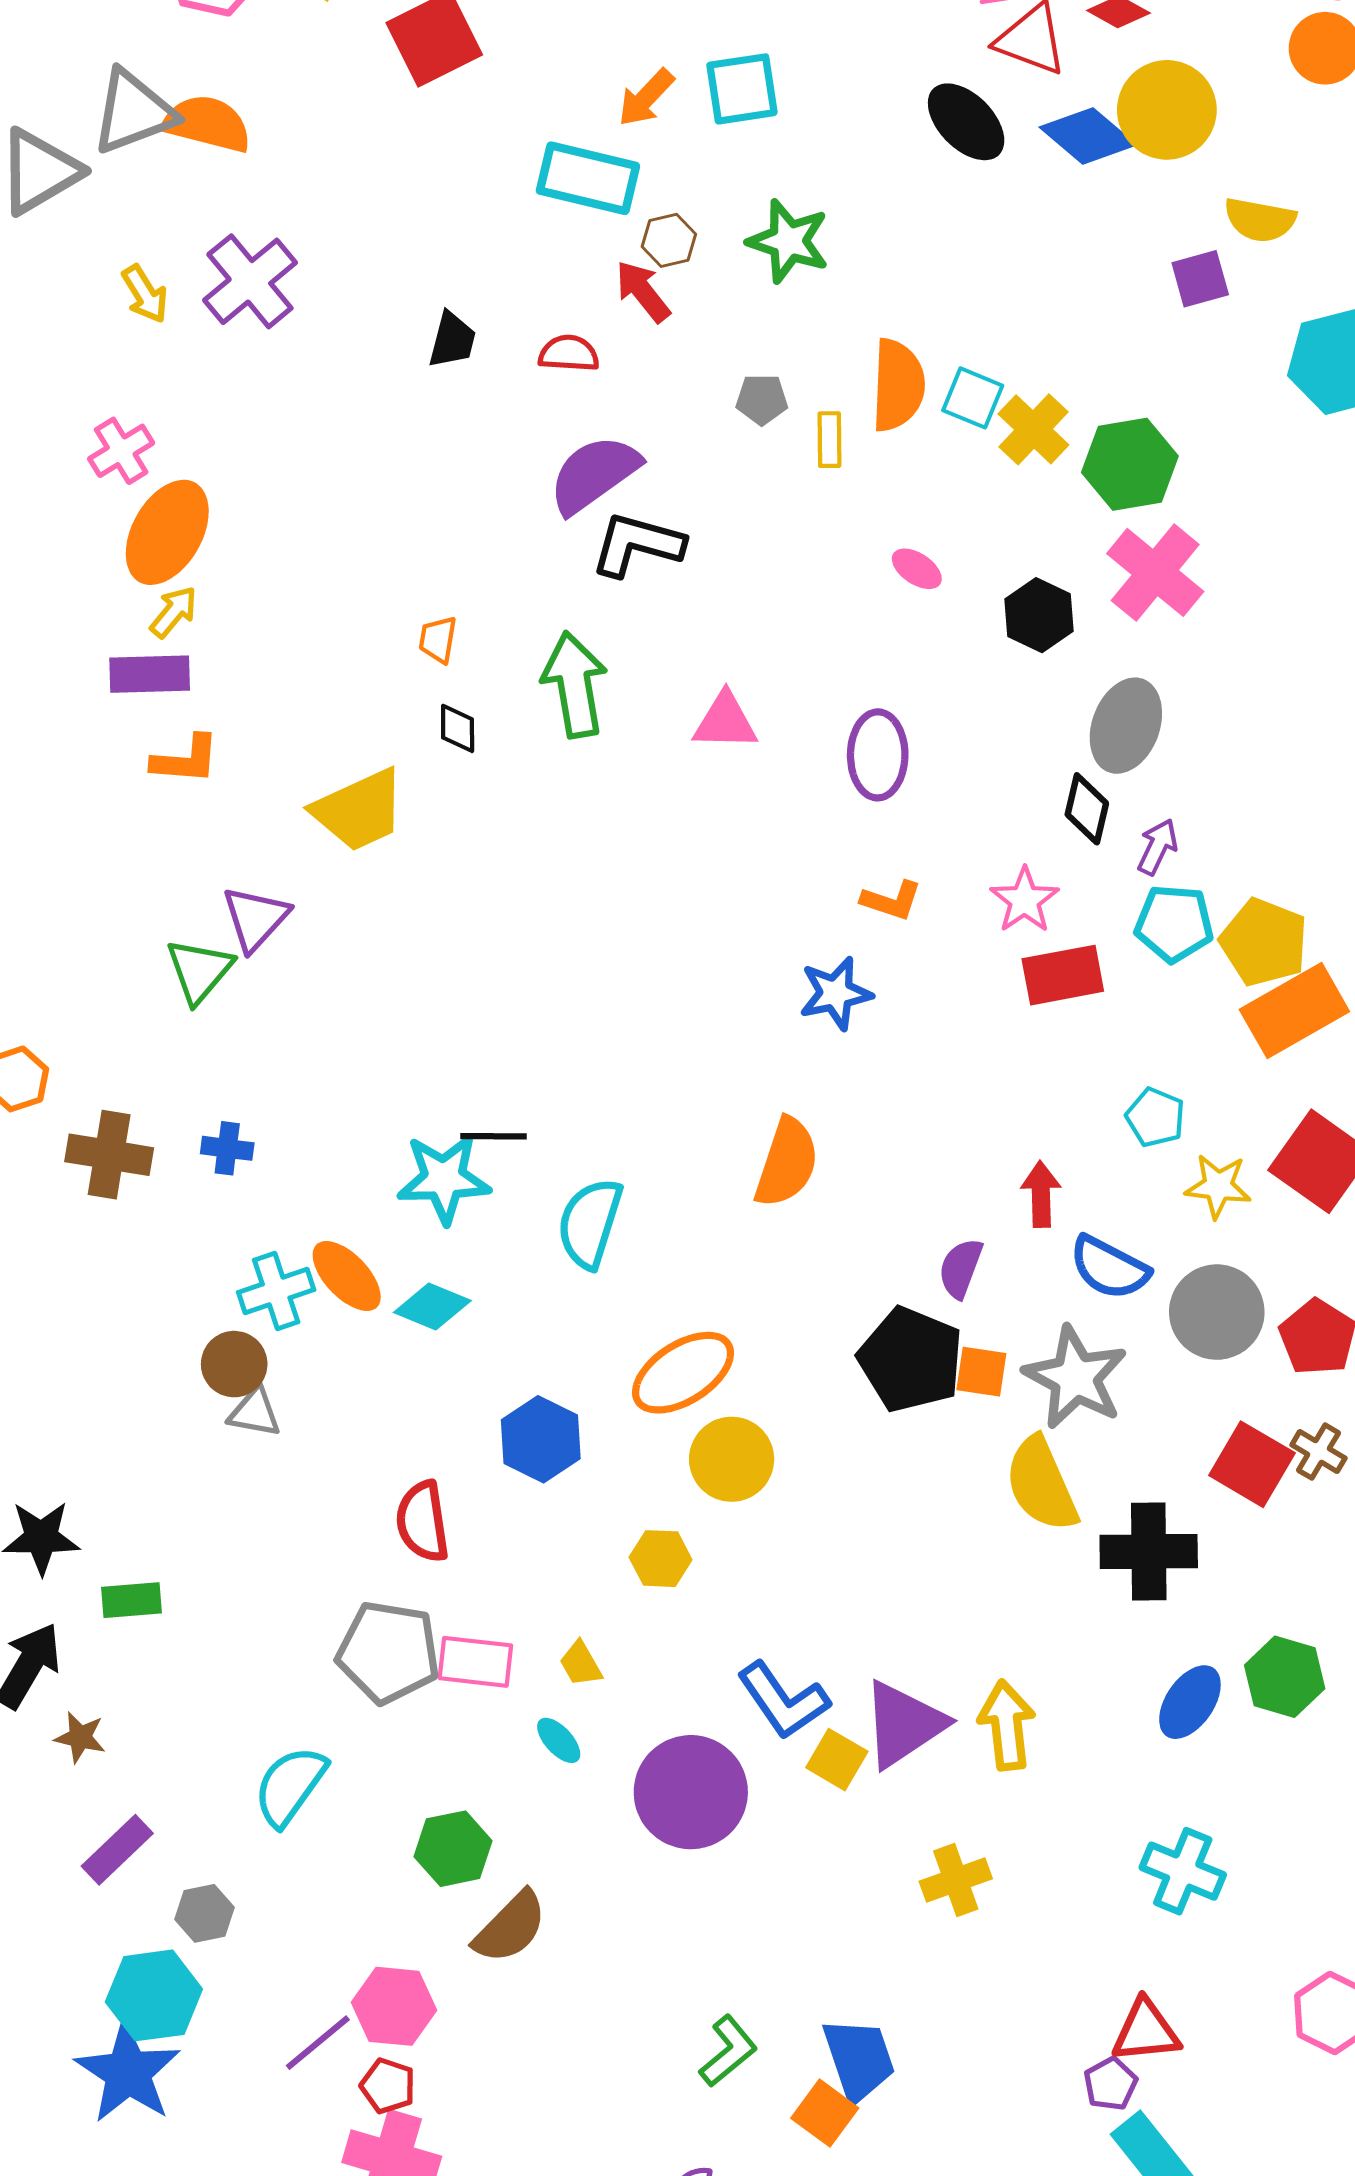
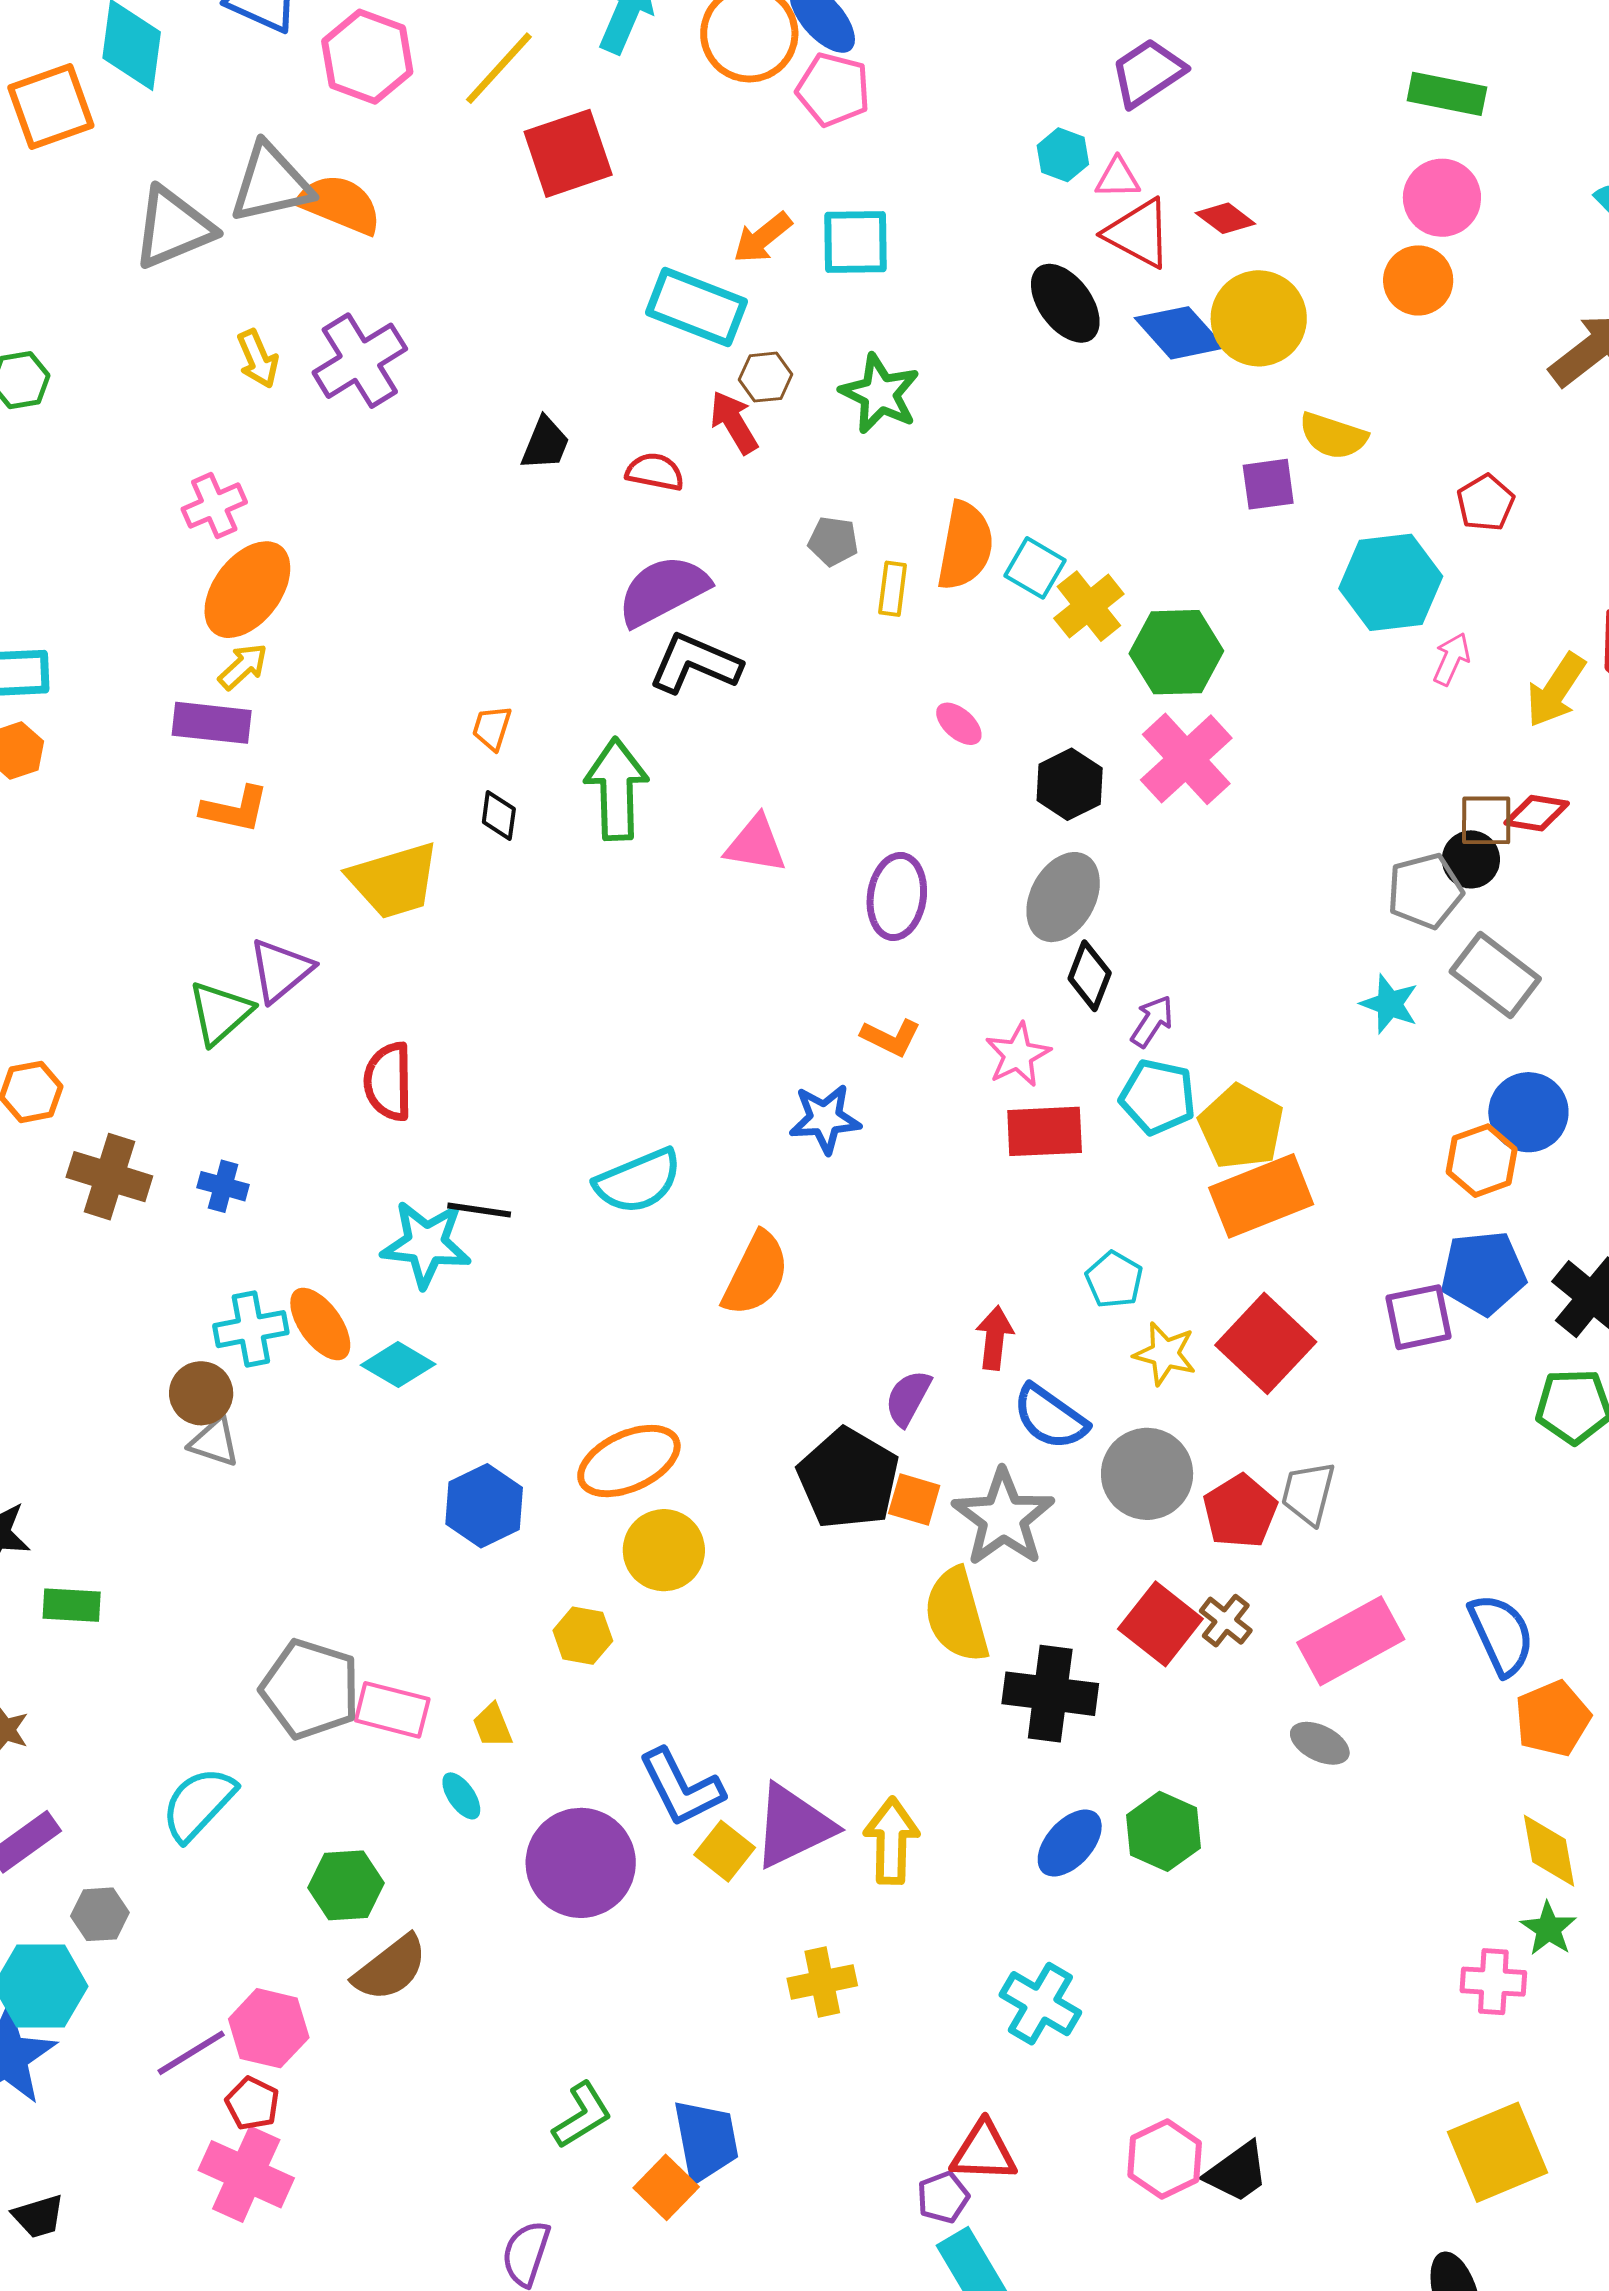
gray ellipse: (1126, 726) -> (1063, 897), moved
cyan semicircle: (590, 1223) -> (638, 1181), moved, turned -138
red semicircle: (423, 1522) -> (388, 1082), moved

